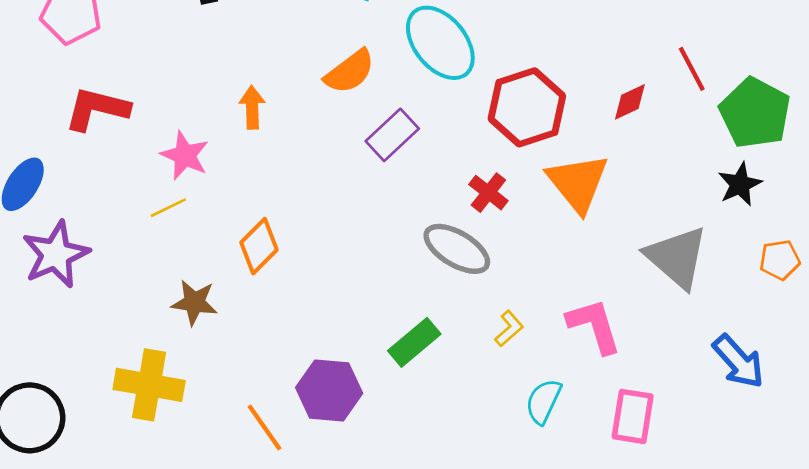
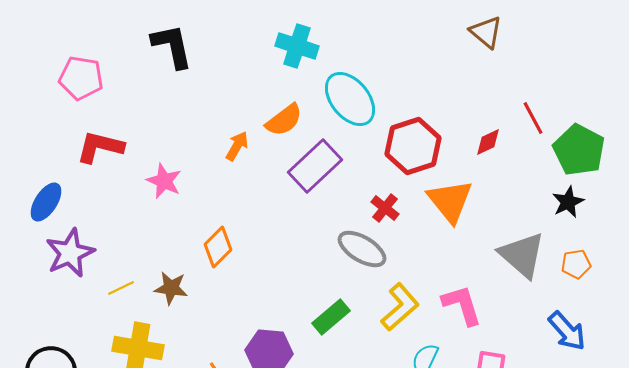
orange arrow: (252, 107) -> (237, 146), moved, turned 32
purple rectangle: (392, 135) -> (315, 166), size x1.4
yellow line: (168, 208) -> (121, 288), moved
orange pentagon: (780, 260) -> (576, 264), moved
yellow L-shape: (509, 329) -> (400, 307), size x1.8

